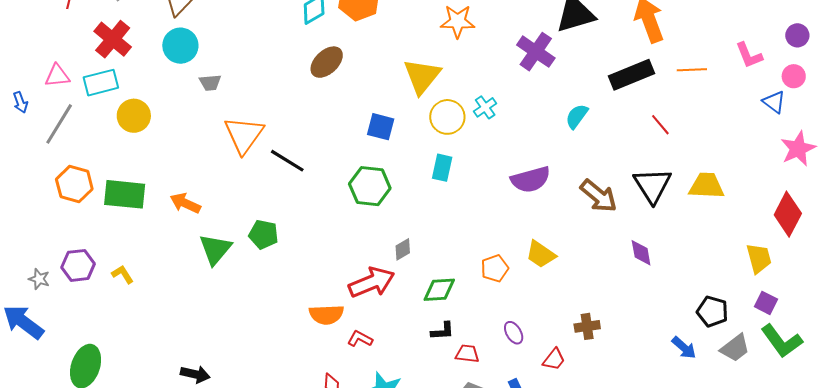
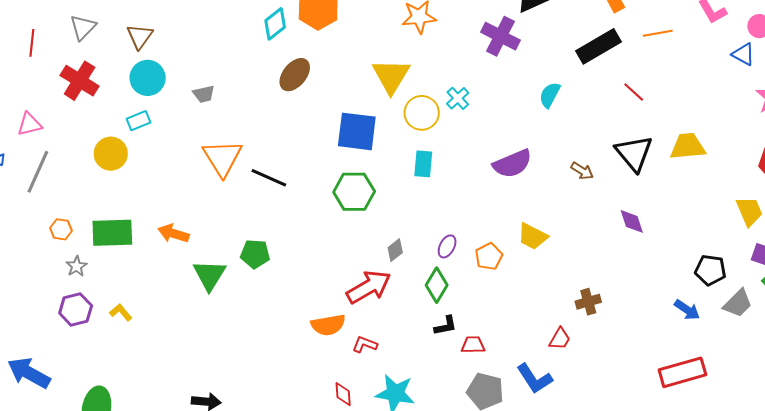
cyan rectangle: (101, 83) -> (139, 121), moved, size x0.7
gray trapezoid: (210, 83) -> (204, 94), moved
blue square: (381, 127) -> (357, 131), size x1.5
orange hexagon: (74, 184) -> (61, 229), size x0.6
brown arrow: (599, 196) -> (582, 171), size x0.6
gray star: (39, 279) -> (77, 266), moved, turned 30
green diamond: (439, 290) -> (437, 285), turned -48
purple ellipse: (514, 333) -> (447, 246), moved, turned 65

